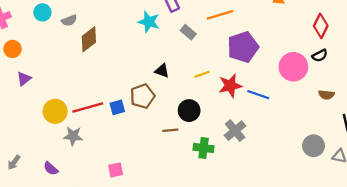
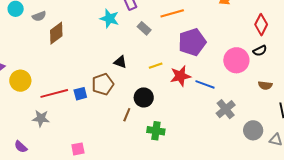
yellow circle: (55, 111) -> (20, 81), moved
brown line: (170, 130) -> (127, 115), turned -64
gray cross: (235, 131) -> (226, 109), moved

